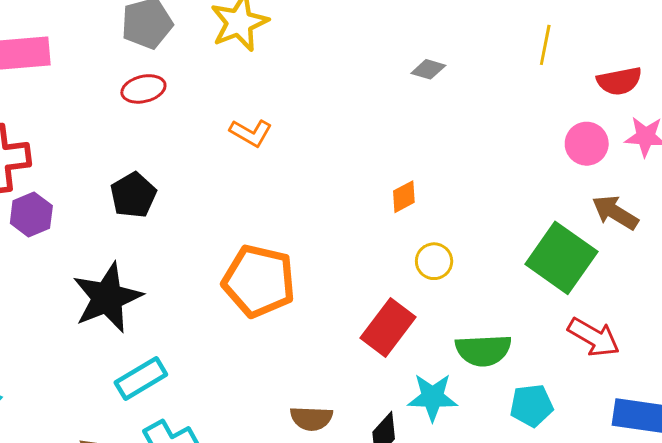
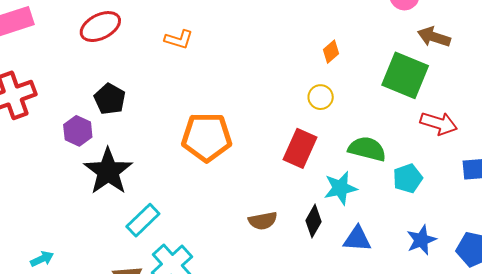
red ellipse: (143, 89) -> (100, 27), size x1.4
orange diamond: (404, 197) -> (331, 52), moved
purple hexagon: (31, 215) -> (78, 131), moved
green semicircle: (483, 350) -> (367, 149), turned -150

